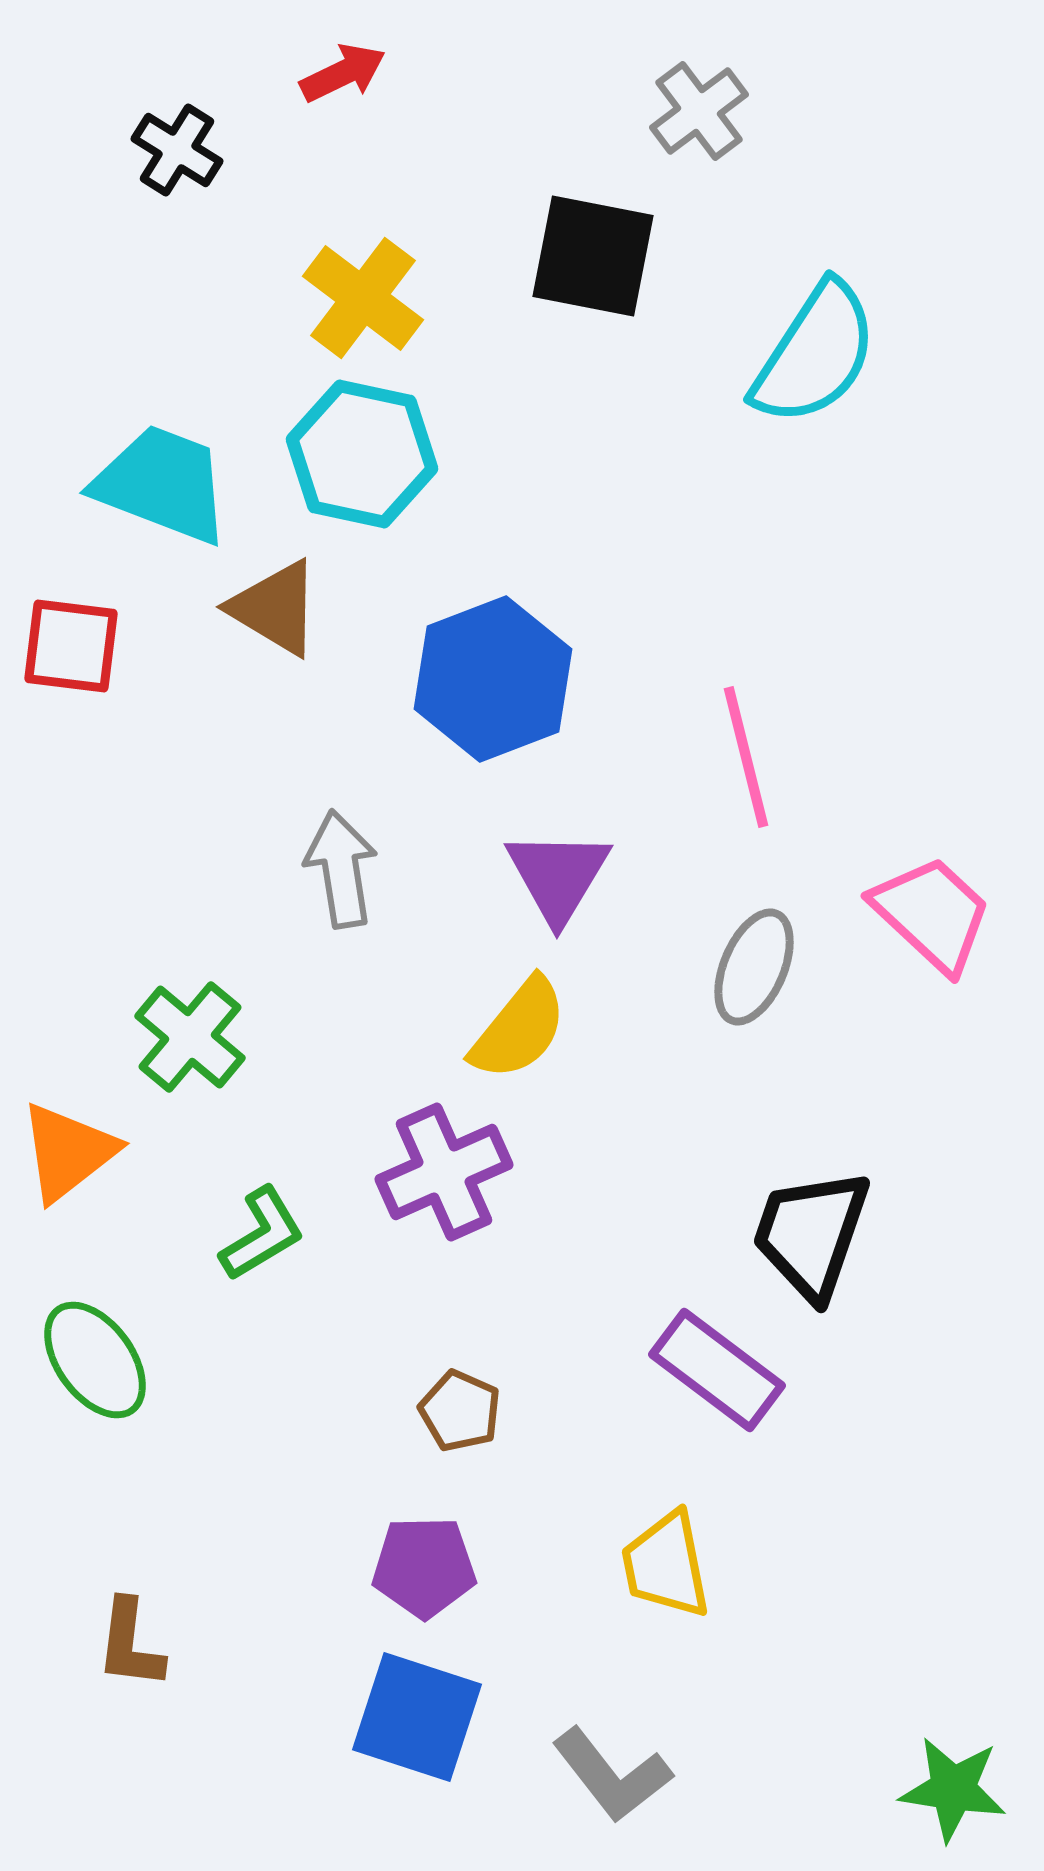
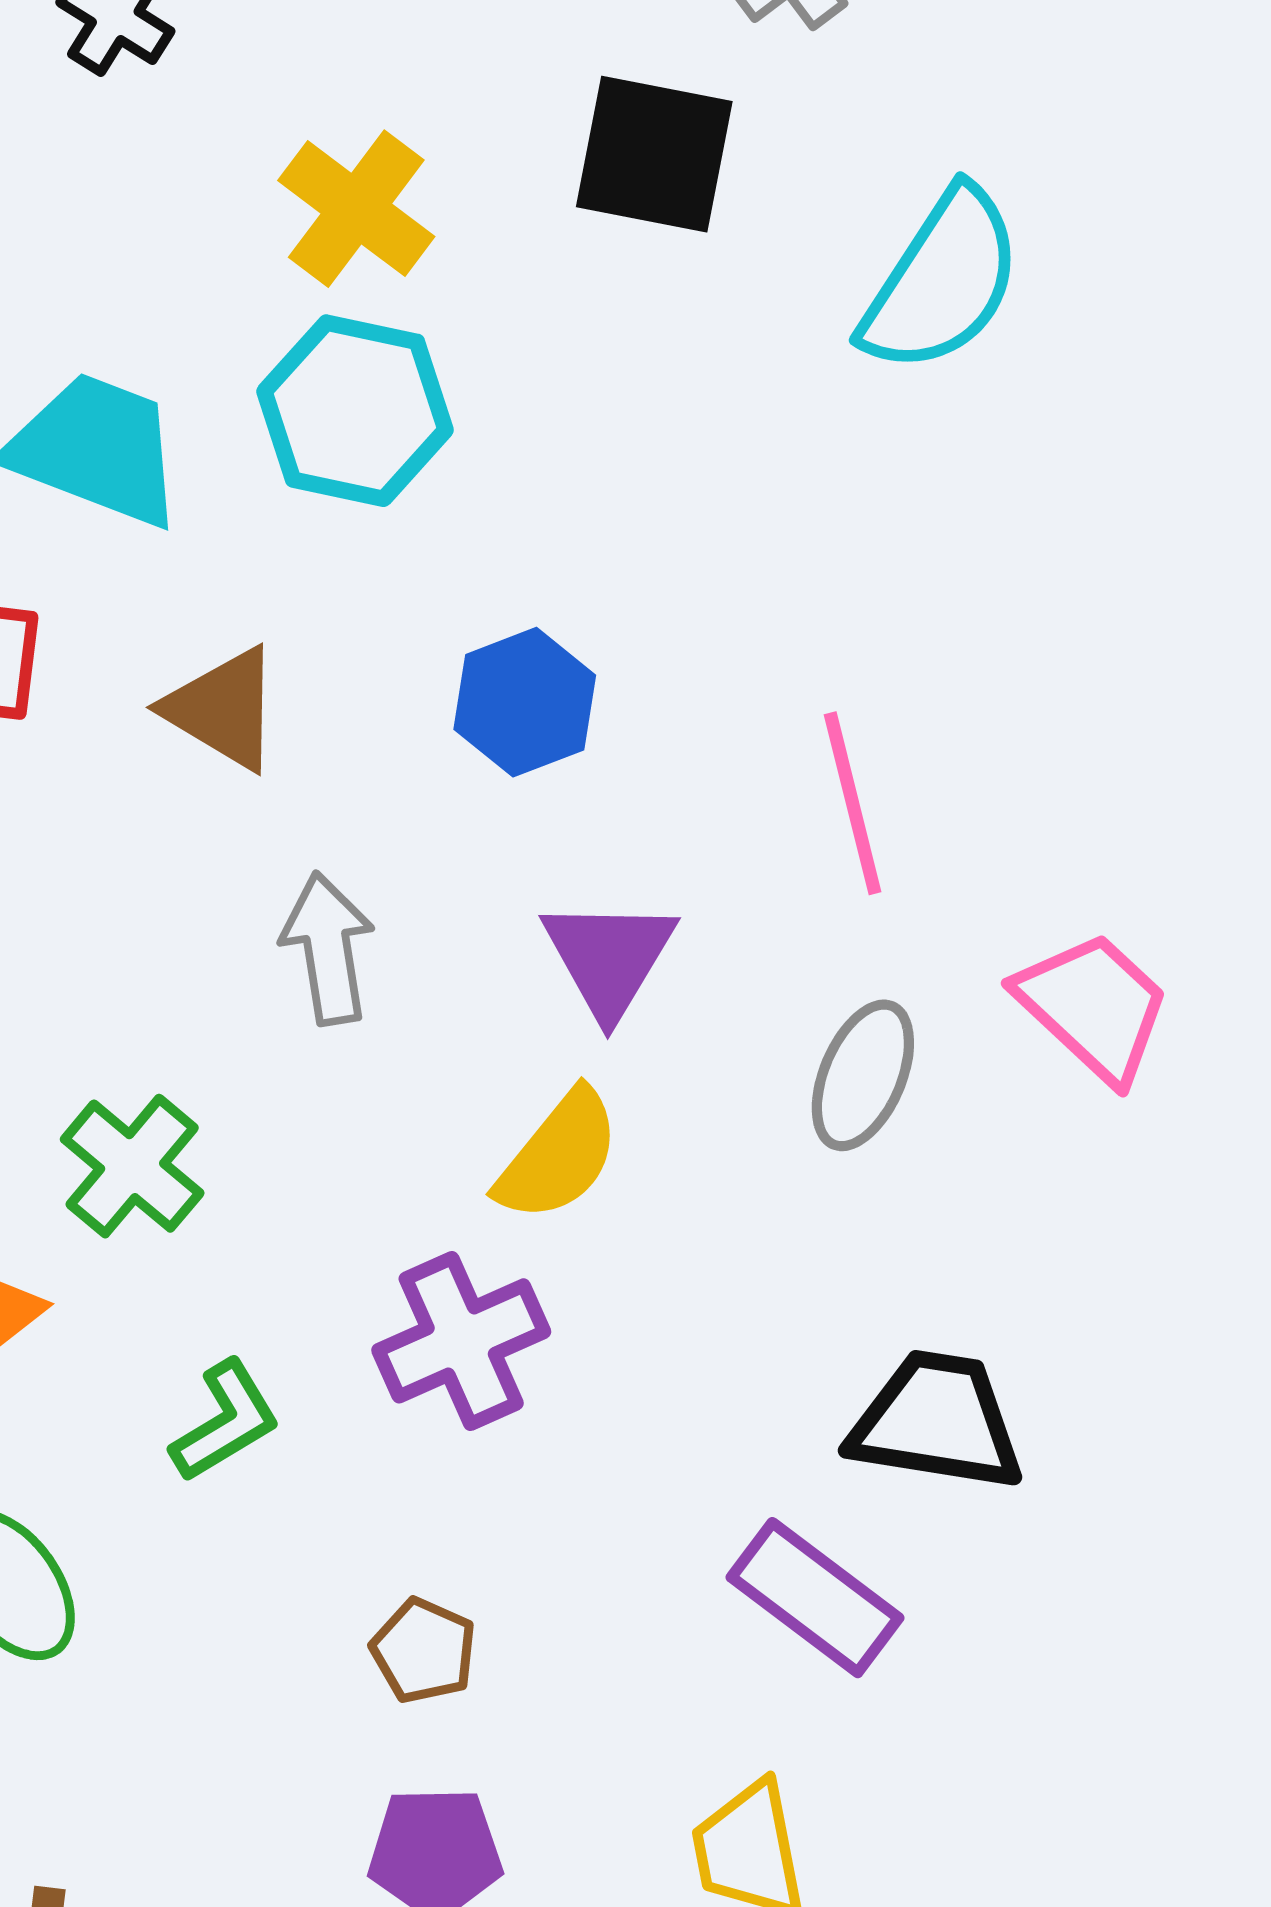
brown triangle: (275, 608) -> (223, 709), moved
blue hexagon: (493, 679) -> (525, 702), size x0.7
black trapezoid: (811, 1234) -> (937, 1421), turned 80
brown pentagon: (460, 1411) -> (424, 1651), moved

